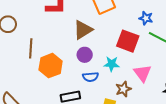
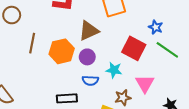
orange hexagon: (51, 66) -> (62, 51), moved

